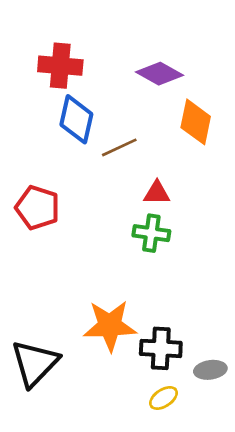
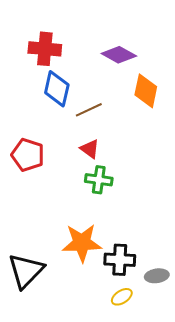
red triangle: (157, 193) -> (90, 149), moved, turned 35
green cross: (151, 233) -> (99, 180), moved

